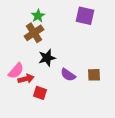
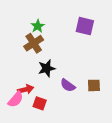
pink semicircle: (16, 71) -> (16, 99), moved

